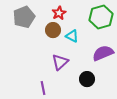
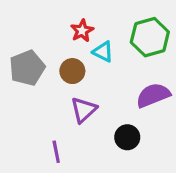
gray pentagon: (24, 17) -> (27, 68), moved
brown circle: (53, 30) -> (72, 71), moved
cyan triangle: (72, 36) -> (103, 52), moved

